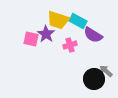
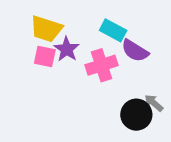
yellow trapezoid: (58, 20) -> (46, 29), moved
pink cross: (70, 45) -> (101, 65), size x1.5

